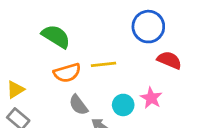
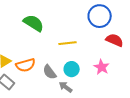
orange semicircle: (67, 73) -> (26, 65), moved
cyan circle: (123, 105) -> (72, 69), moved

